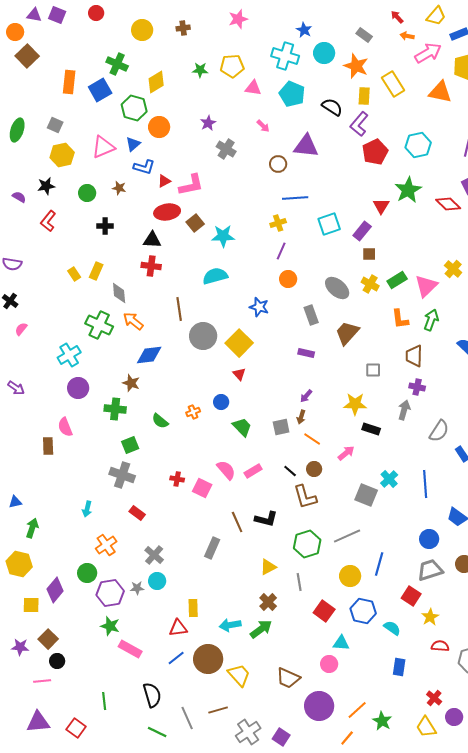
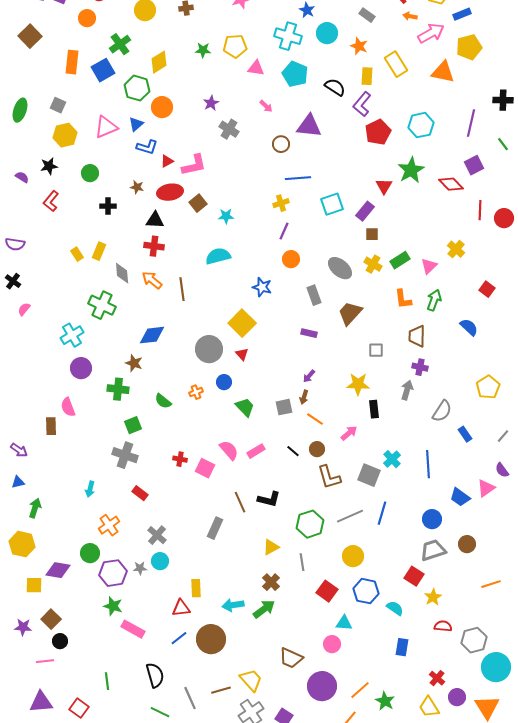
orange circle: (15, 32) -> (87, 18), moved
green cross: (117, 64) -> (120, 44), turned 30
orange star: (356, 66) -> (359, 46), size x0.7
brown star: (119, 188) -> (137, 187), moved
cyan star: (223, 236) -> (226, 216), size x0.7
pink triangle: (426, 286) -> (429, 266), size x0.7
orange arrow: (133, 321) -> (152, 280), moved
gray circle: (203, 336) -> (209, 349), moved
purple arrow: (16, 388) -> (19, 450), moved
black rectangle: (371, 429) -> (374, 409), turned 66
brown L-shape: (305, 497) -> (329, 477), moved
blue line: (379, 564) -> (382, 513), moved
purple diamond: (55, 590) -> (58, 570), turned 60
yellow trapezoid: (239, 675) -> (251, 680), moved

